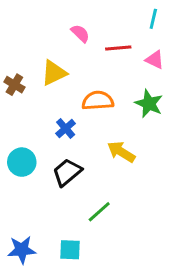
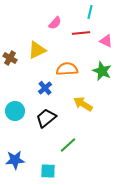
cyan line: (153, 19) -> (90, 12), moved
pink semicircle: (80, 33) -> (55, 23), turned 88
blue star: (22, 250) -> (15, 160), moved

